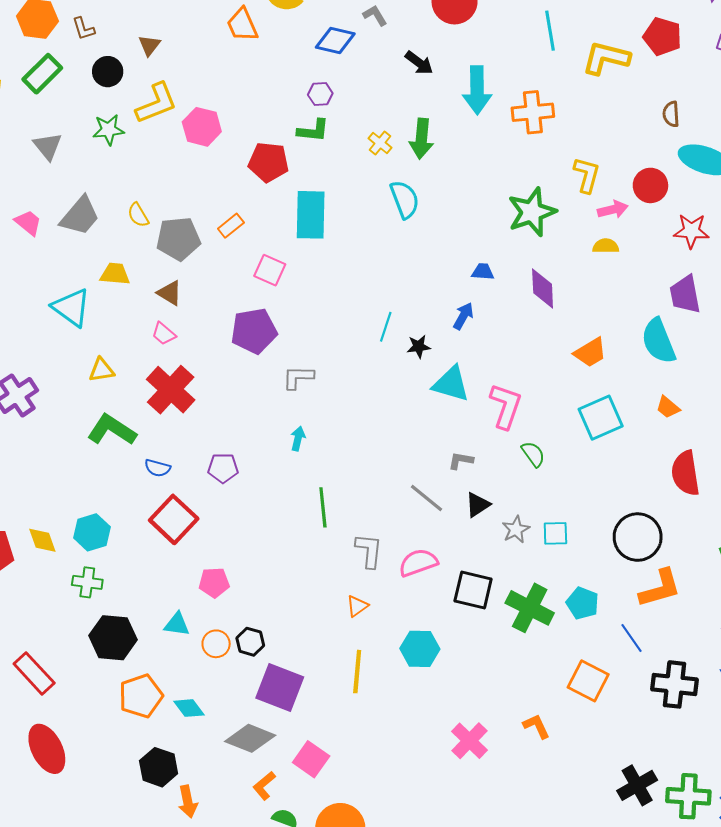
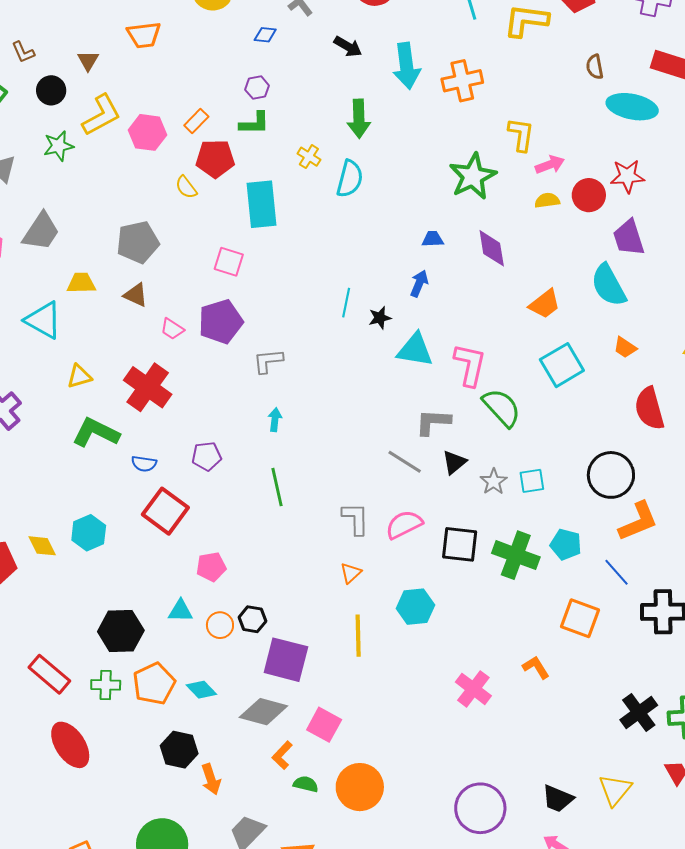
orange trapezoid: (242, 25) -> (144, 35), moved, turned -66
blue diamond: (335, 41) -> (265, 35), size x0.6
yellow cross: (380, 143) -> (309, 157), moved
red circle: (650, 185) -> (589, 195), moved
cyan semicircle: (405, 199) -> (350, 179), turned 42
yellow semicircle: (138, 215) -> (186, 187), moved
orange rectangle: (231, 226) -> (196, 121), moved
pink trapezoid: (164, 334) -> (172, 329), moved
green semicircle: (533, 454) -> (502, 408), size x1.6
gray L-shape: (461, 461) -> (433, 422), size x1.5
green line: (323, 507) -> (277, 487), moved
green cross: (87, 582) -> (106, 685), moved

